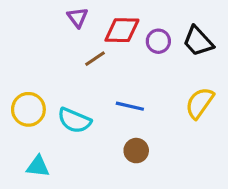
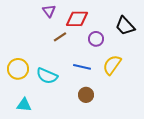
purple circle: (158, 41) -> (96, 39), moved
yellow semicircle: (200, 103) -> (112, 65), moved

